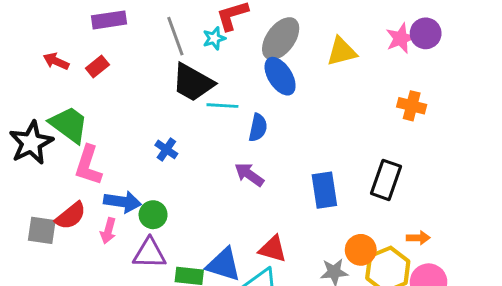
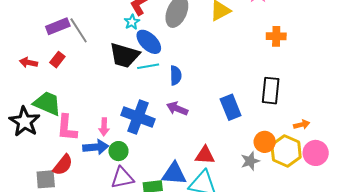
gray line: (175, 36) -> (79, 30), moved
blue ellipse: (280, 76) -> (149, 42), moved
blue cross: (166, 149) -> (138, 117), moved, size x2.0
pink arrow: (108, 231) -> (104, 127), moved

